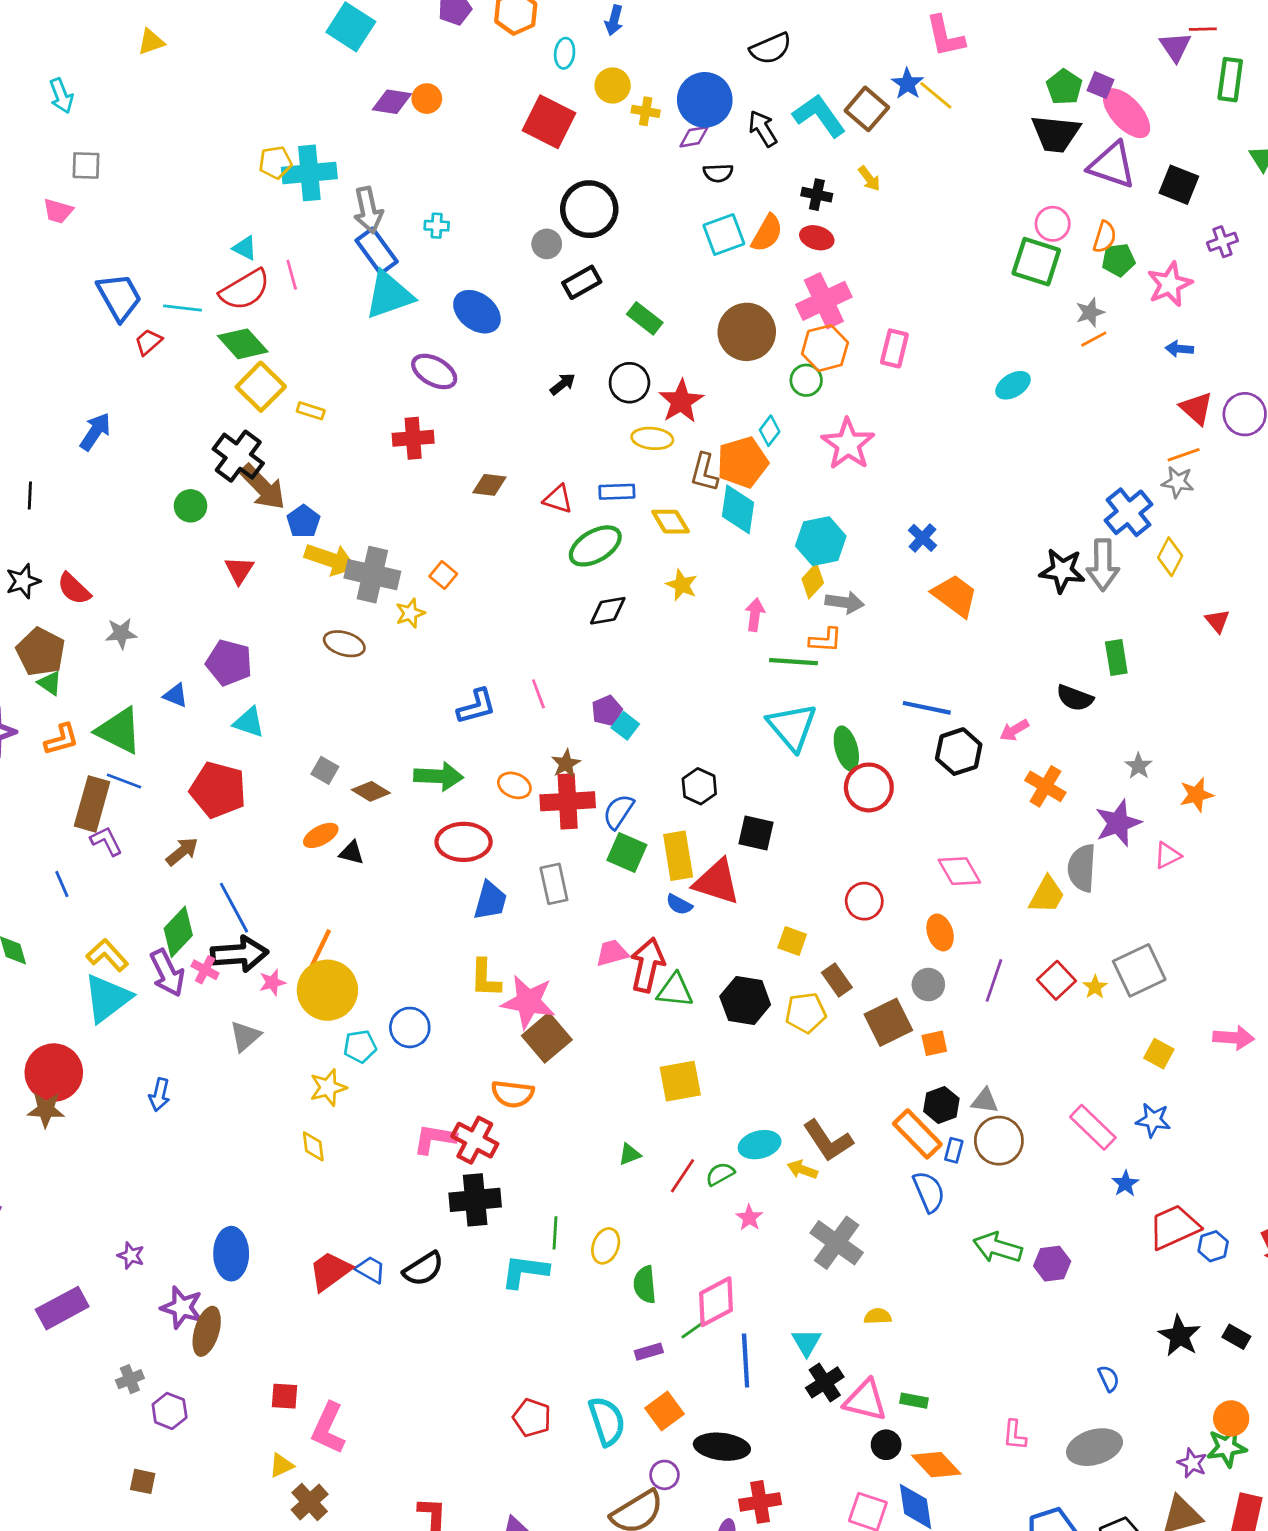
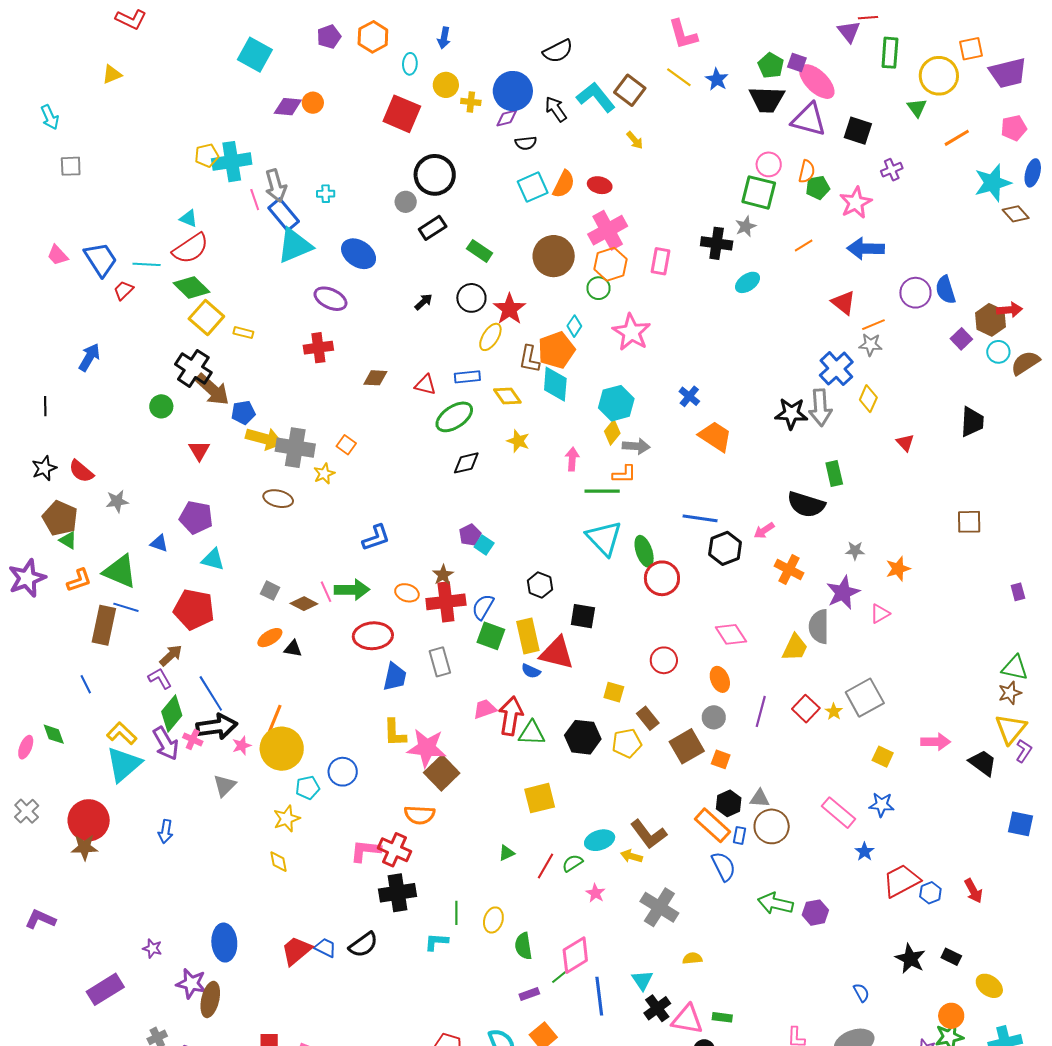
blue star: (907, 84) -> (717, 79), moved
black cross: (817, 195) -> (717, 243), moved, size x1.4
pink trapezoid: (58, 211) -> (58, 255), moved, turned 35
pink line: (292, 275) -> (255, 200), moved
gray star: (1090, 312) -> (746, 226), moved
blue arrow: (1179, 349) -> (866, 249), size x1.8
red triangle: (1196, 408) -> (843, 303), moved
yellow ellipse: (652, 438) -> (490, 337), turned -60
blue pentagon: (304, 522) -> (243, 413), turned 30
pink line: (538, 694) -> (326, 592), moved
black semicircle: (1075, 698) -> (806, 505), size x1.4
gray star: (1139, 766) -> (855, 551), turned -30
purple L-shape: (106, 841) -> (160, 678), moved
orange square: (934, 1043) -> (721, 759), turned 36
cyan L-shape: (525, 1271) -> (436, 942), size x0.7

